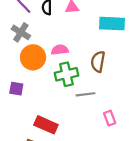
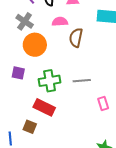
pink semicircle: (60, 50) -> (60, 22), moved
brown semicircle: (98, 62) -> (76, 38), moved
green cross: (66, 74) -> (50, 81), moved

